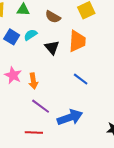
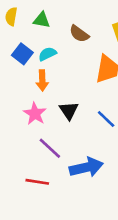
black triangle: (52, 47) -> (69, 110), moved
pink star: (13, 75) -> (35, 114), moved
orange arrow: (33, 81) -> (42, 80), moved

